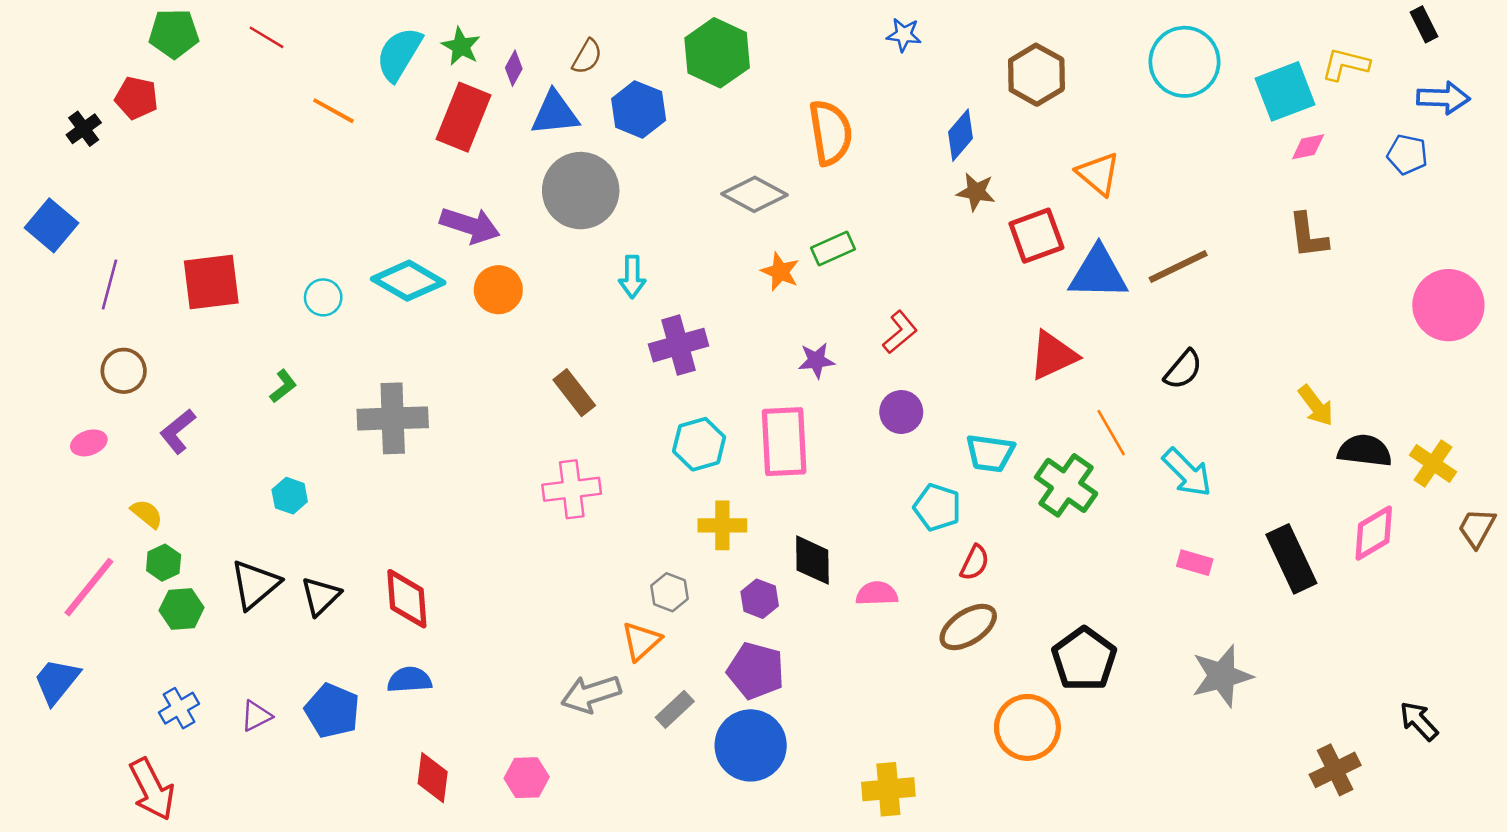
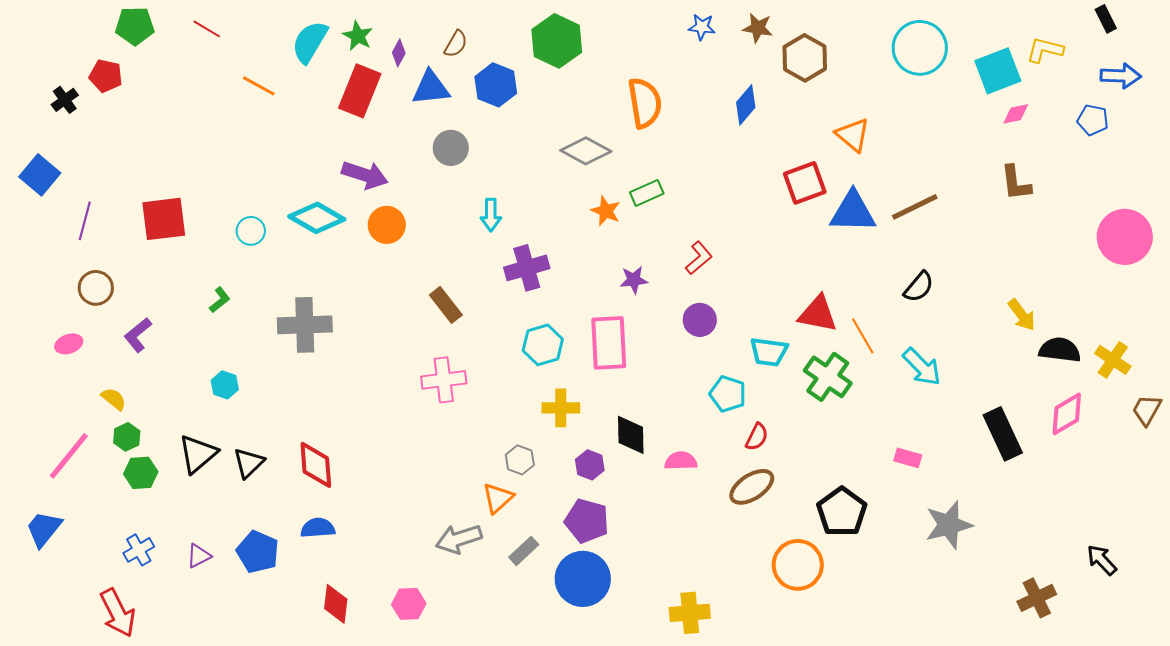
gray circle: (581, 191) -> (451, 148), size x0.6
brown star: (976, 192) -> (758, 28), moved
red triangle: (1053, 355) -> (818, 314), moved, turned 36
pink rectangle: (1195, 563) -> (908, 458), moved

